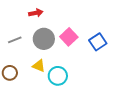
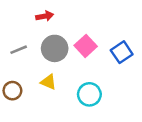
cyan circle: (58, 76) -> (89, 94), moved

